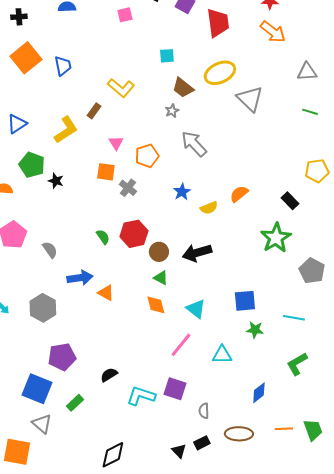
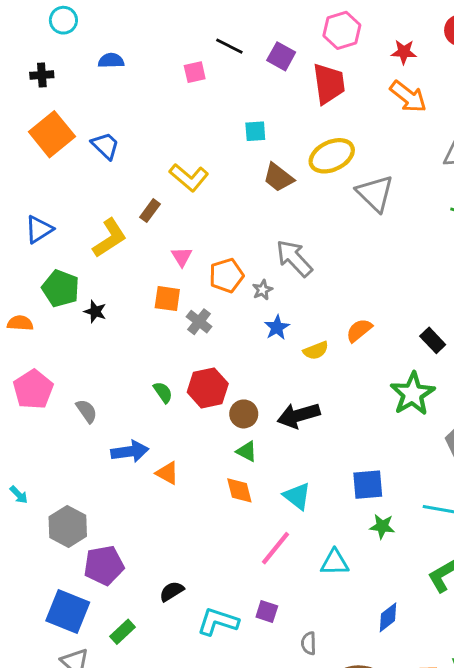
blue trapezoid: (63, 66) -> (105, 146), turned -35
gray star: (172, 111) -> (262, 290), moved
gray hexagon: (43, 308) -> (68, 526), moved
purple square: (175, 389) -> (267, 612), size x0.7

